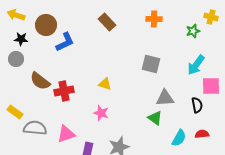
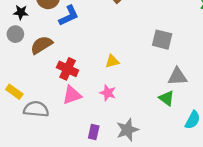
brown semicircle: (40, 81) -> (41, 45), moved, turned 110
yellow triangle: (105, 84) -> (112, 61), turned -32
red cross: (64, 91) -> (68, 69), turned 36
pink triangle: (66, 134) -> (72, 95), moved

